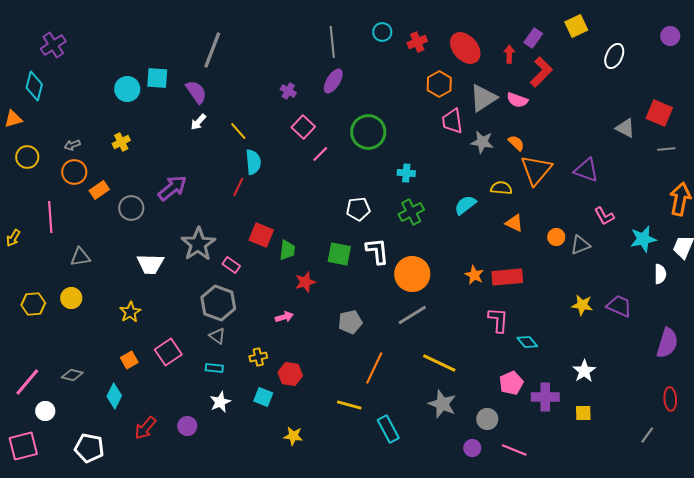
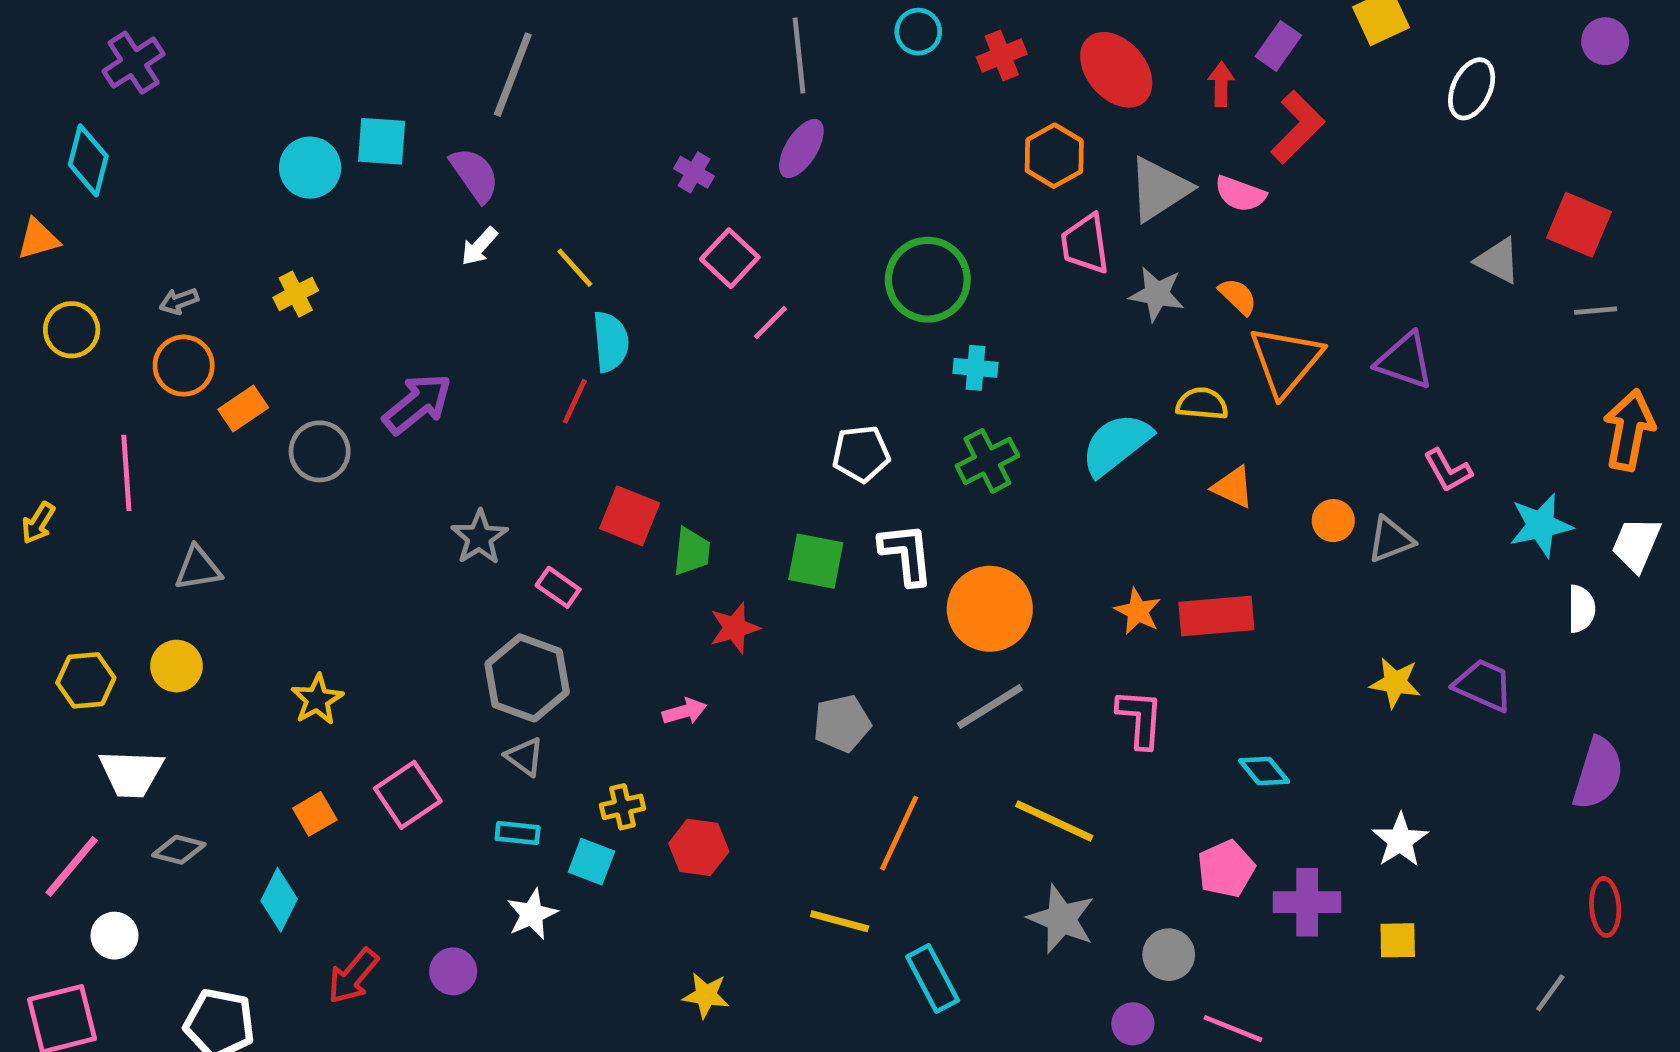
green circle: (368, 132) -> (928, 280), moved
cyan semicircle: (465, 205) -> (1116, 444), size x1.4
gray star: (198, 244) -> (479, 537), size x0.7
white trapezoid: (150, 264) -> (131, 773), moved
pink L-shape: (498, 320) -> (1140, 719), moved
cyan square: (263, 397) -> (591, 862), moved

